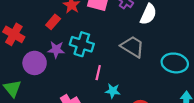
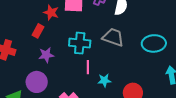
cyan cross: (82, 44) -> (80, 43), moved
purple circle: (35, 63) -> (37, 82), moved

